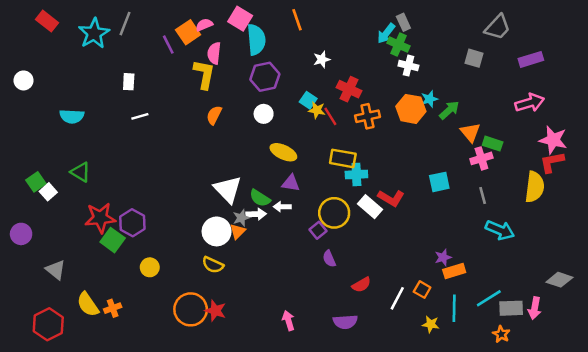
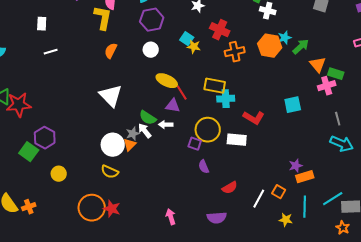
red line: (330, 116) -> (182, 93), moved
white triangle: (228, 189) -> (111, 96), moved
gray line: (483, 196) -> (338, 119), moved
white rectangle: (370, 207) -> (237, 140), moved, turned -36
white arrow: (256, 214) -> (145, 131), turned -126
red star: (100, 218) -> (19, 105), moved
purple square: (318, 230) -> (195, 144), turned -32

